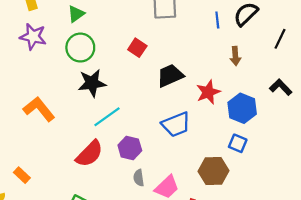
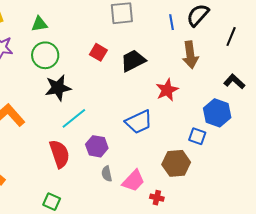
green triangle: (76, 14) -> (39, 24), turned 30
brown arrow: (235, 56) -> (190, 55), size x1.5
black trapezoid: (170, 76) -> (133, 61), moved
blue hexagon: (242, 108) -> (217, 113), moved
red semicircle: (89, 154) -> (59, 154), turned -60

